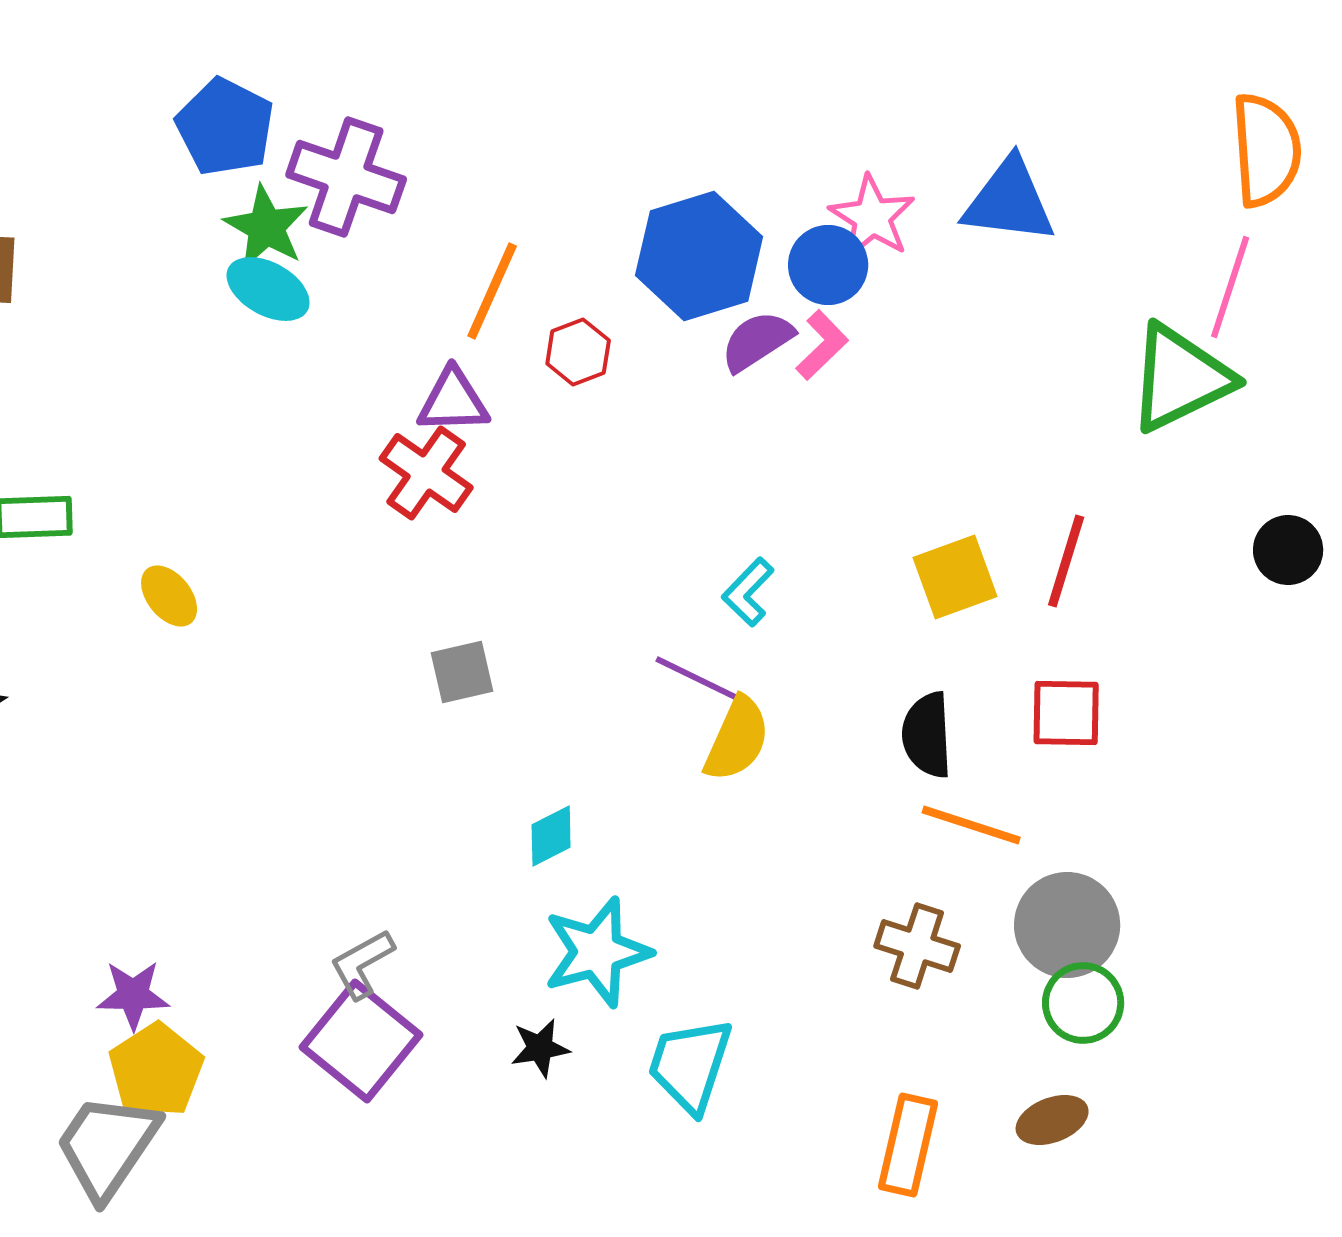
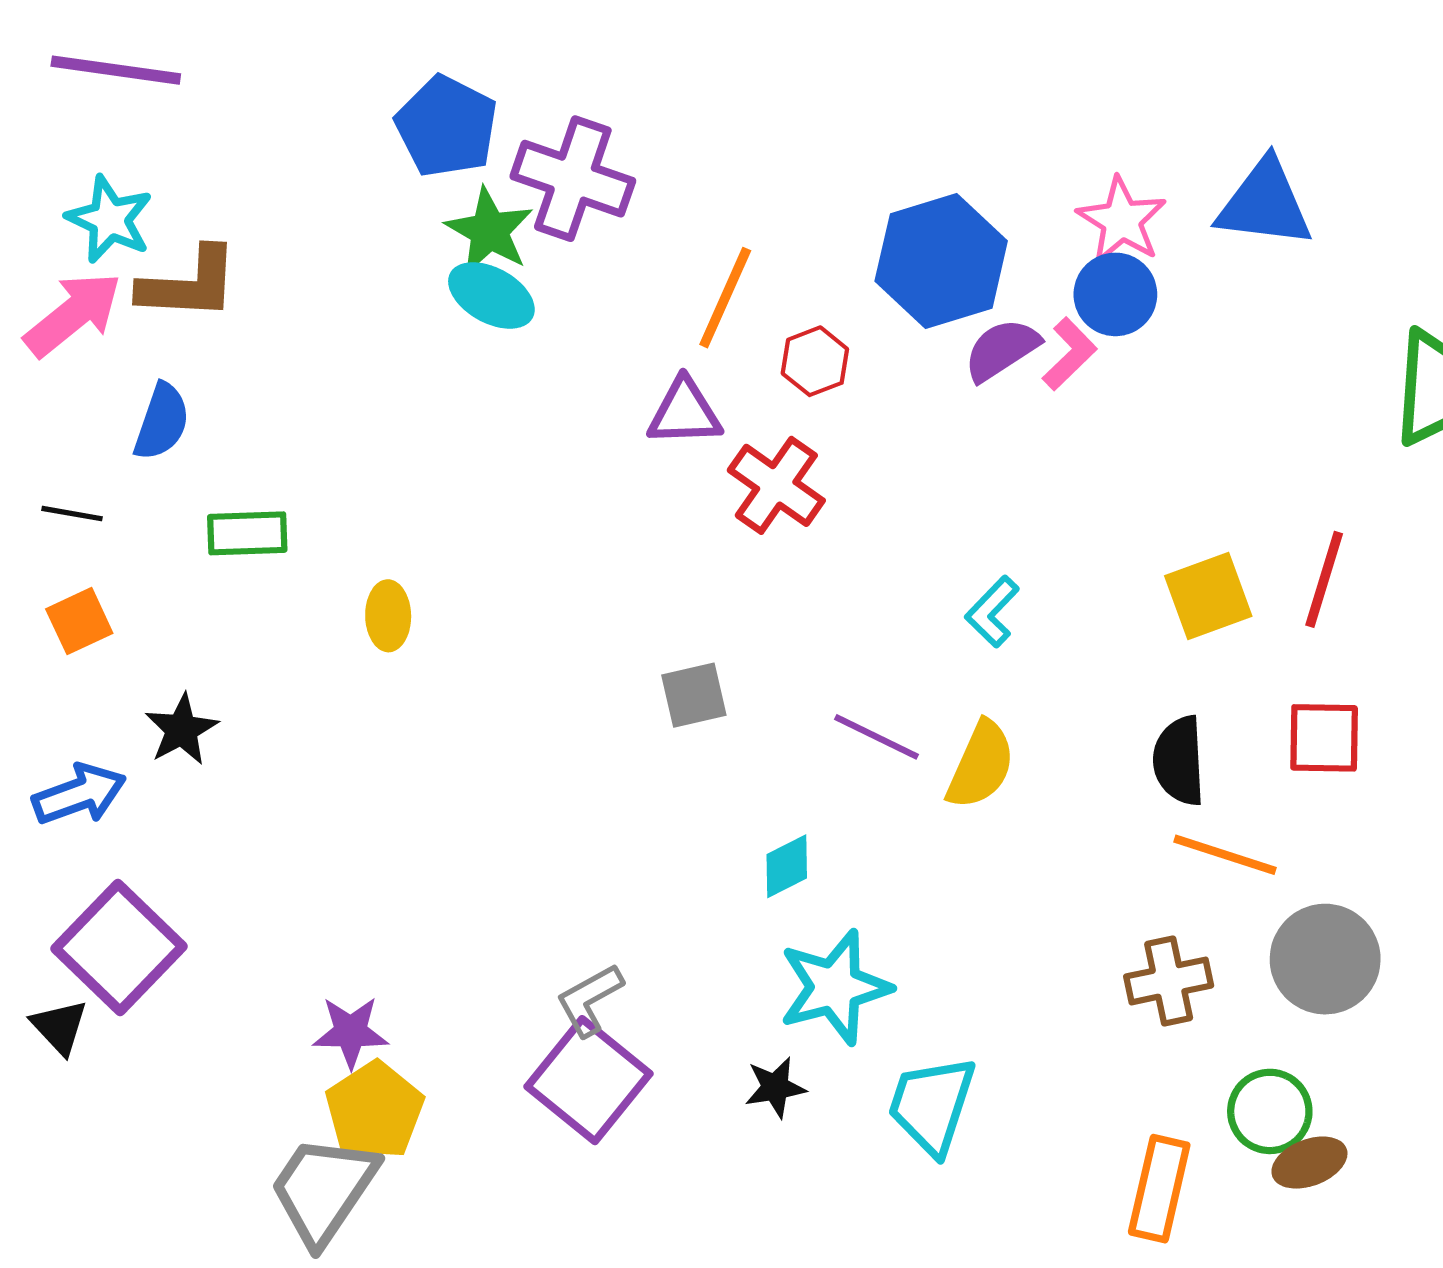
blue circle: (828, 265) -> (1115, 294), moved
red cross: (426, 473) -> (776, 485), moved
yellow ellipse: (169, 596) -> (388, 616), turned 38
purple line: (696, 678) -> (876, 737), moved
brown cross: (917, 946) -> (1169, 981), turned -30
green circle: (1083, 1003) -> (1270, 1111), moved

